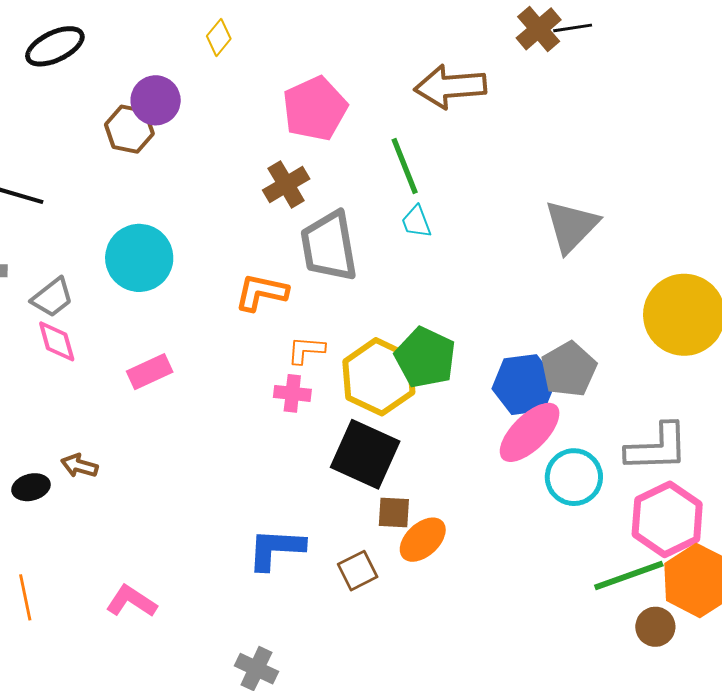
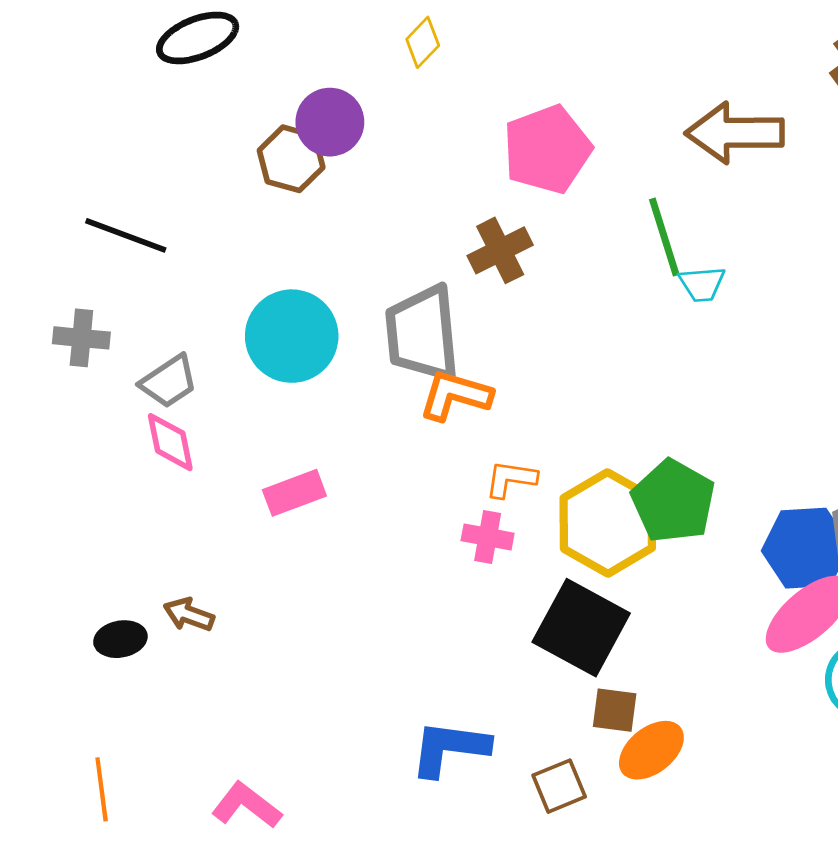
cyan trapezoid: (416, 222) -> (702, 284), moved, turned -78
gray trapezoid: (329, 246) -> (422, 334), moved

